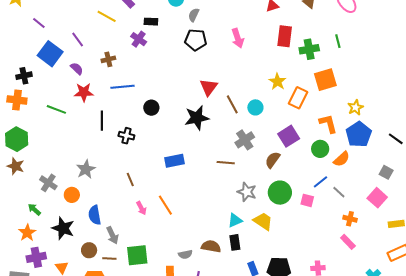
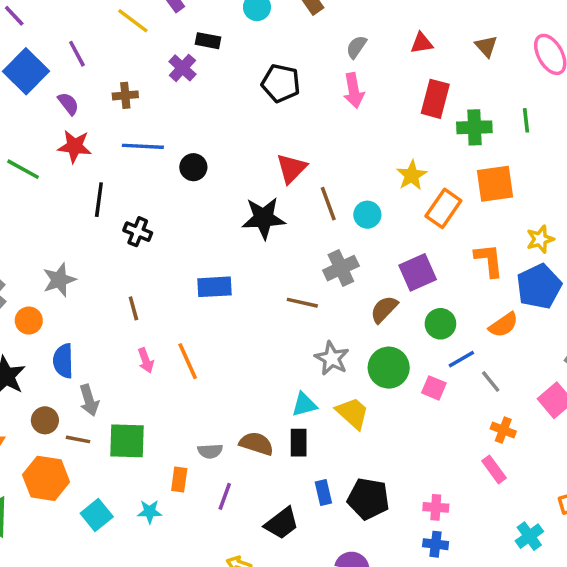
gray semicircle: (194, 15) -> (356, 47), moved
black circle: (151, 108) -> (193, 167), moved
green circle: (320, 149) -> (440, 324), moved

